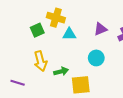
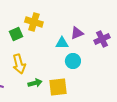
cyan triangle: (69, 34) -> (62, 43), moved
green arrow: (61, 71) -> (35, 83), moved

